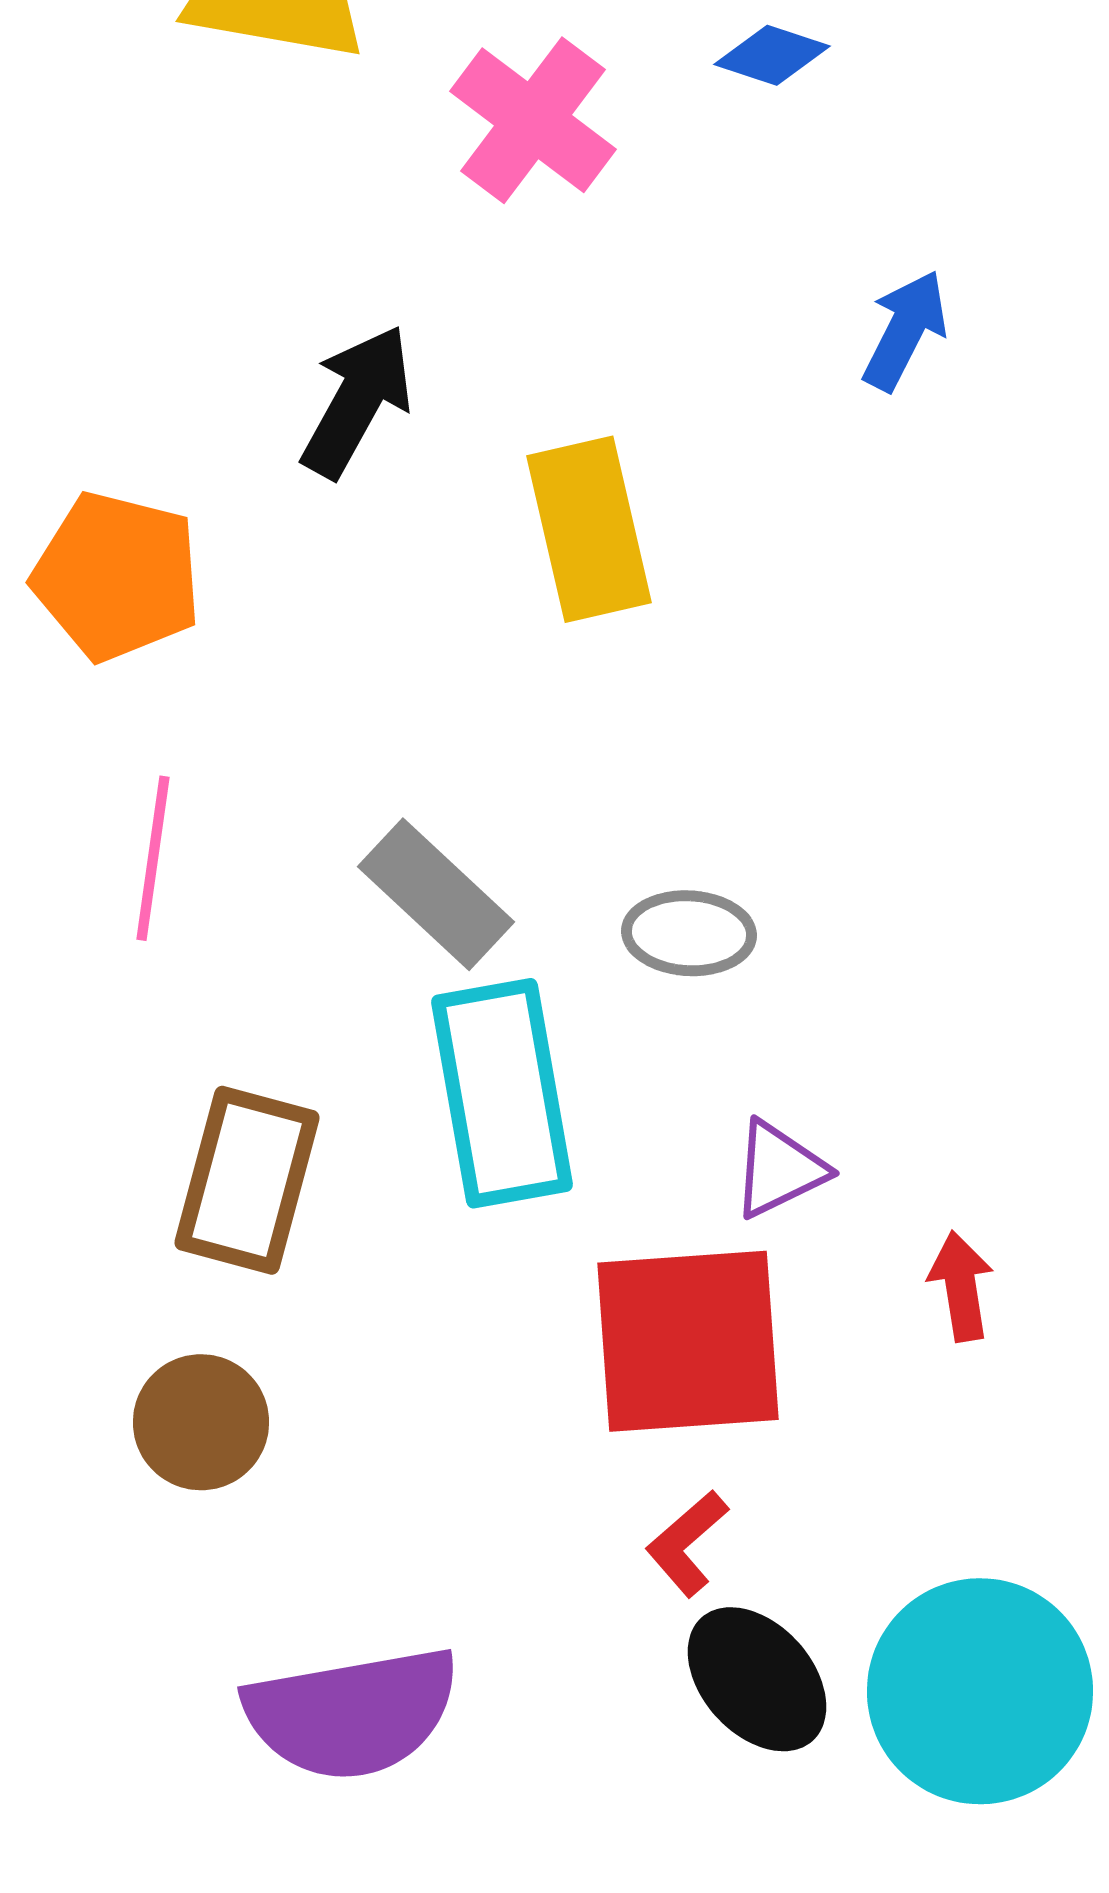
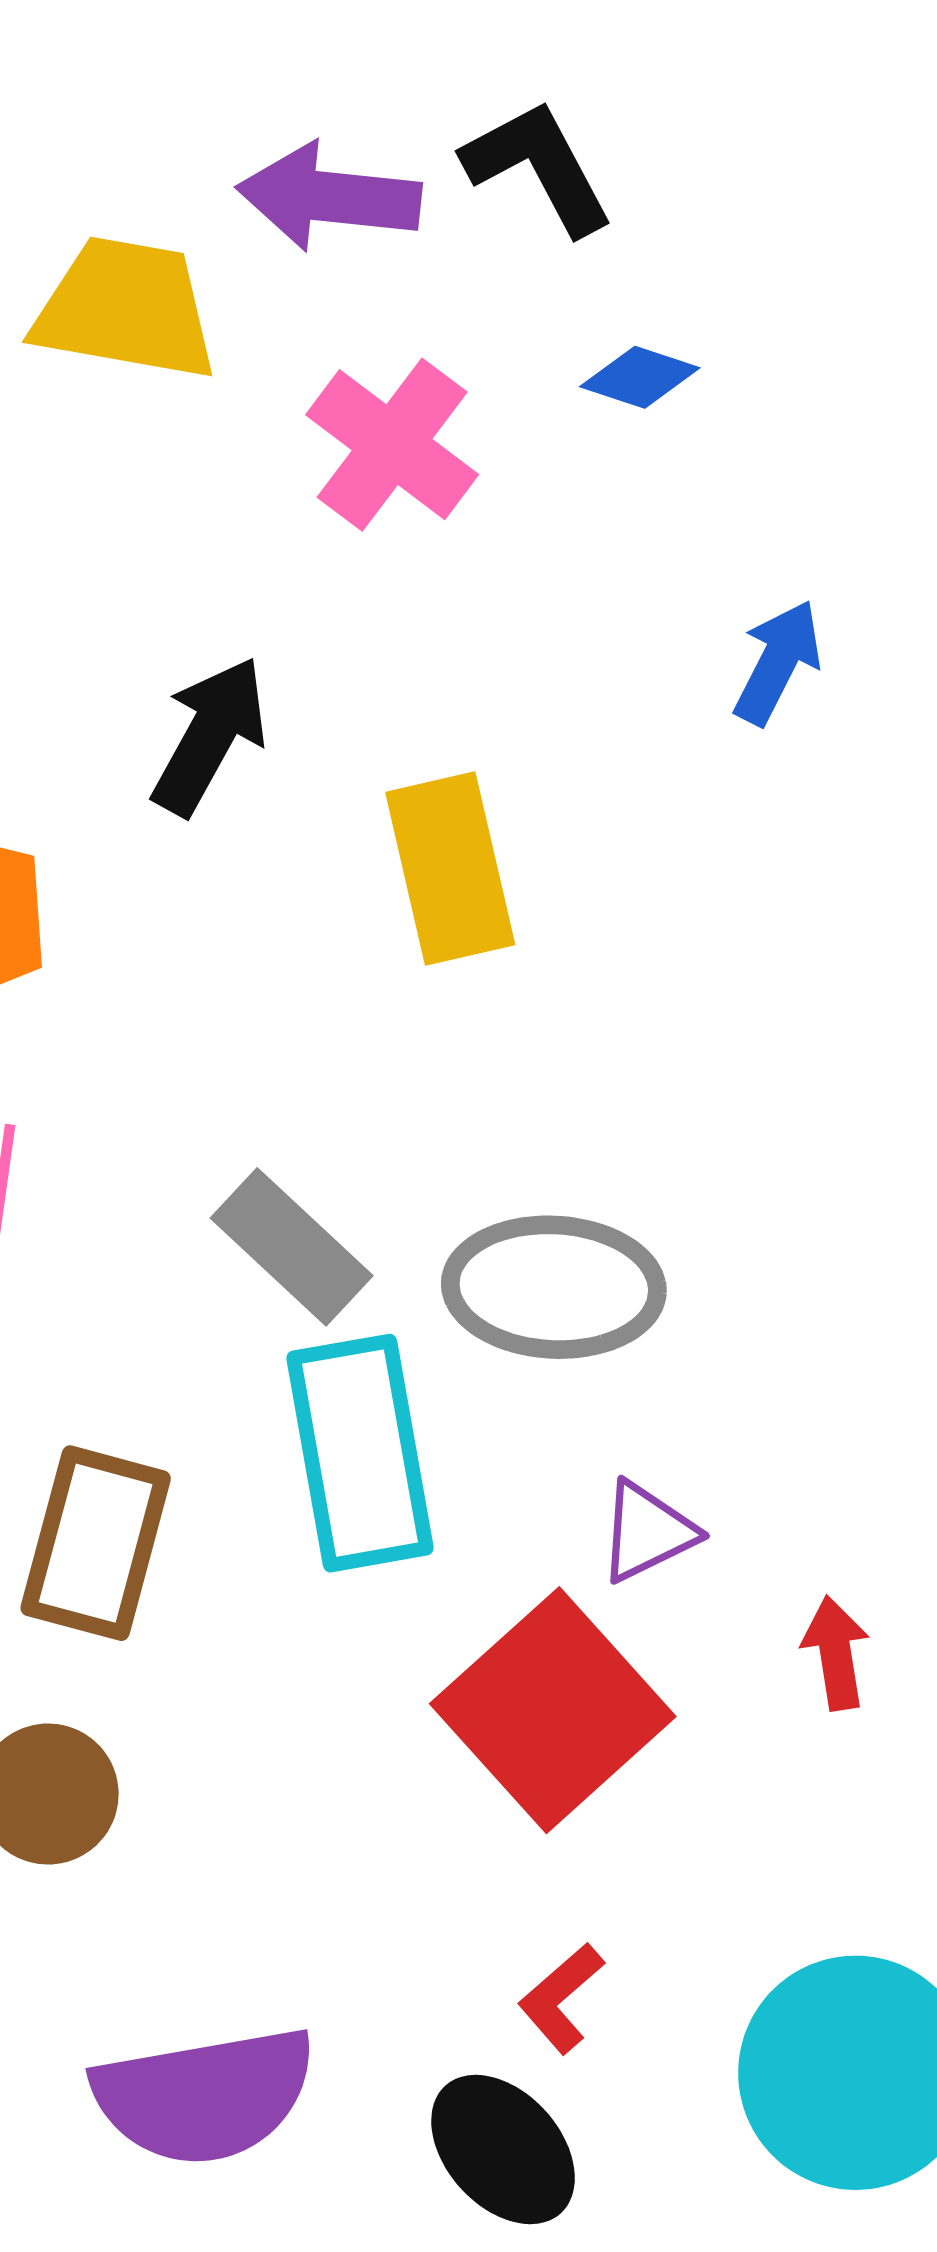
gray ellipse: (689, 933) -> (554, 1287), size x1.6
red square: (688, 1341) -> (553, 1710), turned -38
red L-shape: (687, 1543) -> (561, 1998), moved
black ellipse: (757, 1679) -> (503, 2149), moved

